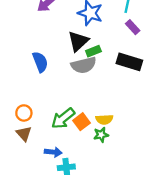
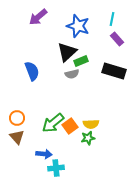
gray semicircle: (84, 65) -> (72, 74), size x0.6

